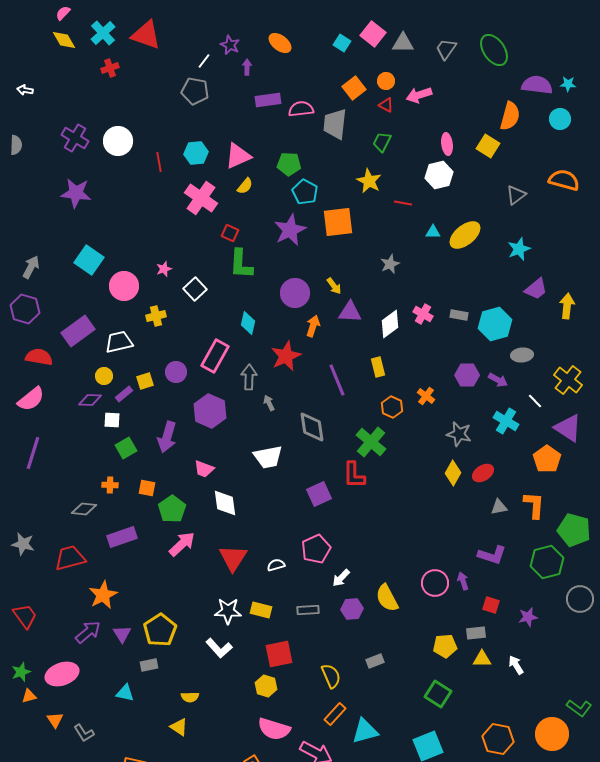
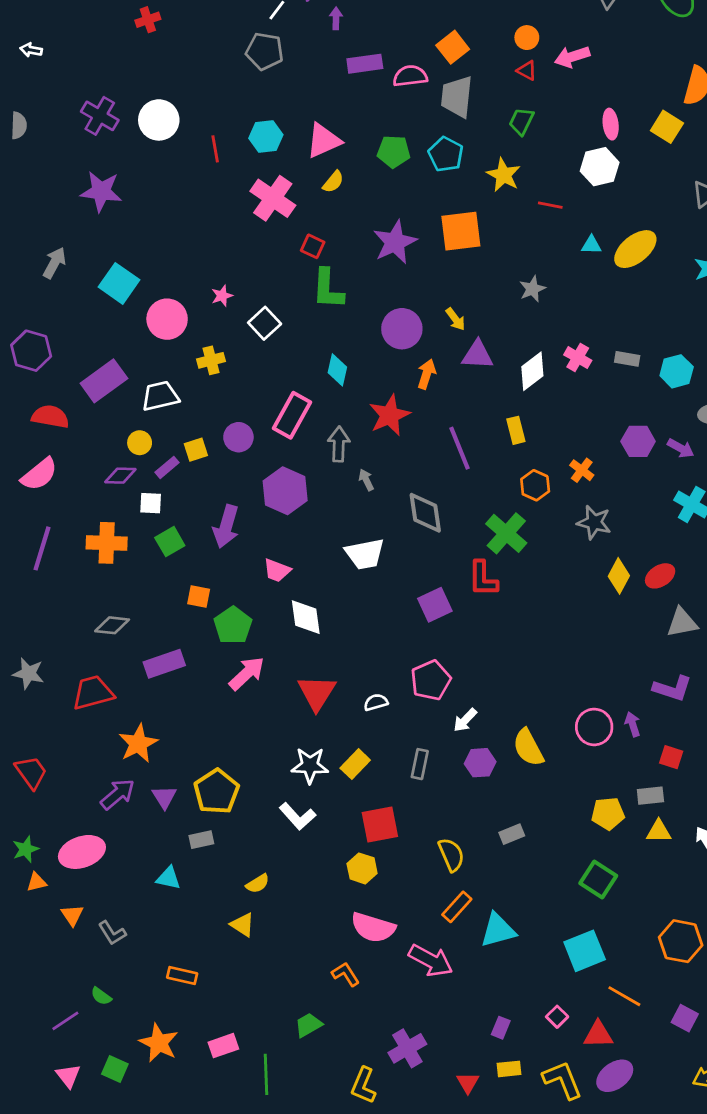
orange square: (354, 88) -> (453, 47), moved
cyan pentagon: (305, 192) -> (446, 154), moved
gray arrow: (31, 267) -> (54, 263), moved
cyan hexagon: (495, 324) -> (677, 371), size x0.7
gray star: (459, 434) -> (594, 522), moved
orange cross: (110, 485) -> (107, 543), moved, size x1.8
gray triangle: (499, 507) -> (682, 623), size x1.4
yellow rectangle: (261, 610) -> (355, 764), turned -60
gray rectangle: (308, 610) -> (420, 764), turned -75
yellow semicircle: (190, 697) -> (258, 884), turned -30

